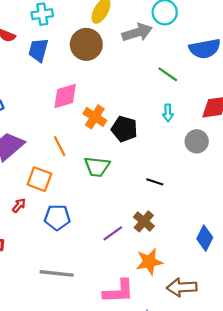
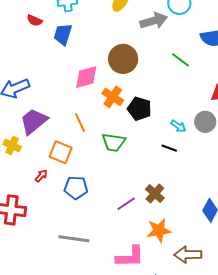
brown circle: (86, 44) -> (123, 59), moved
cyan arrow: (168, 113) -> (178, 126), moved, turned -56
black line: (155, 182) -> (169, 148), moved

